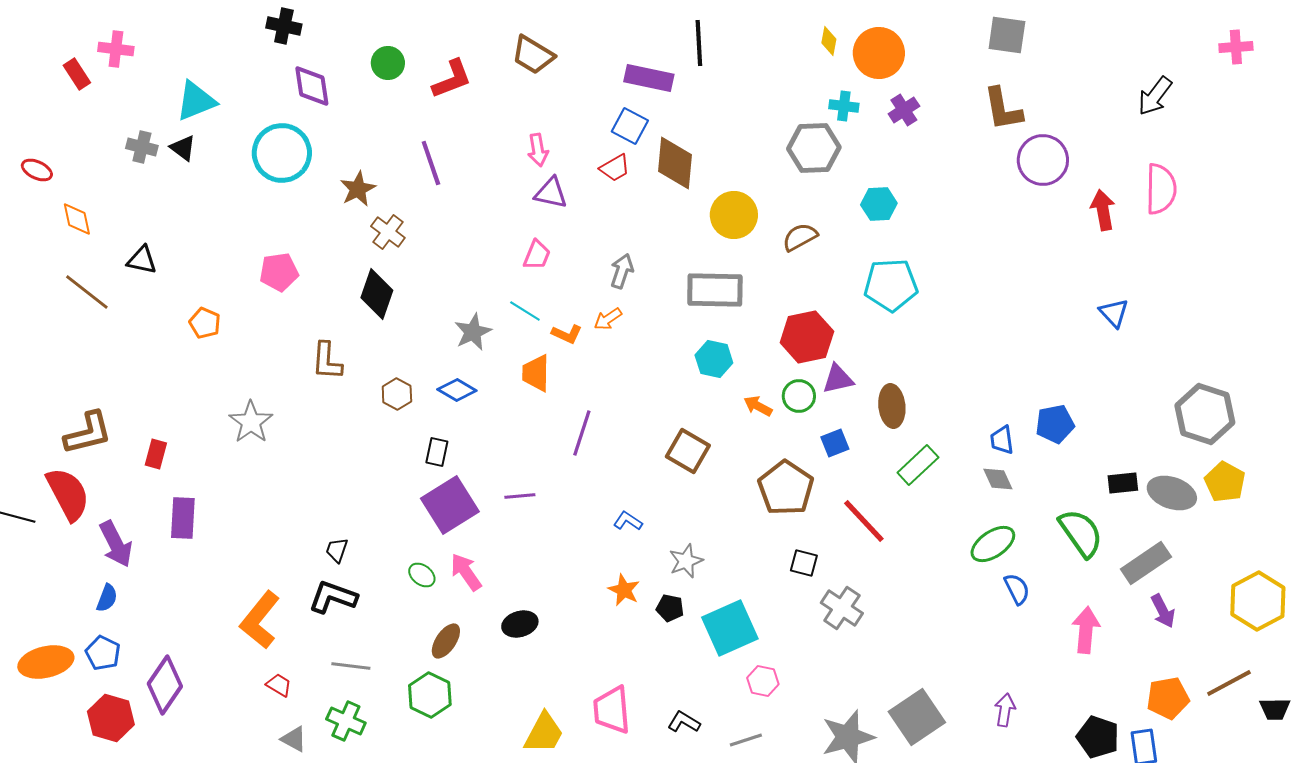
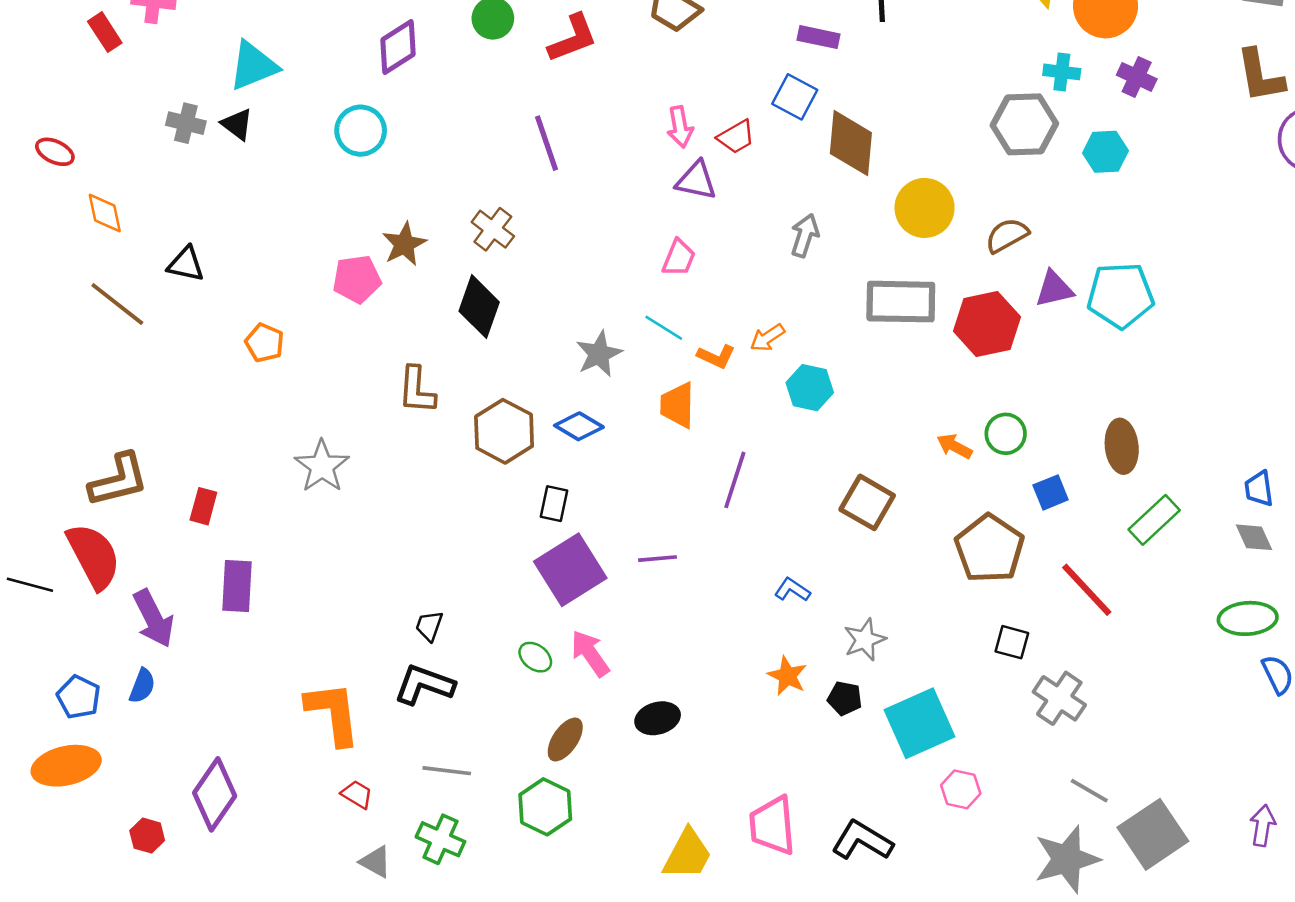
purple rectangle: (649, 78) -> (818, 37), size x0.7
purple diamond: (312, 86) -> (398, 47), turned 66
purple cross: (904, 110) -> (1137, 77), turned -32
cyan circle: (282, 153) -> (361, 131), size x0.7
red trapezoid: (615, 168) -> (736, 137), moved
brown star: (358, 189) -> (404, 244), moved
cyan hexagon: (879, 204) -> (1105, 152), moved
gray arrow: (622, 271) -> (805, 235), moved
red hexagon: (807, 337) -> (987, 324), moved
cyan hexagon: (714, 359) -> (810, 388), moved
purple triangle: (838, 379) -> (1054, 289), moved
brown hexagon: (397, 394) -> (504, 431), size x1.6
green ellipse: (993, 544) -> (1248, 618), turned 30
orange L-shape: (260, 620) -> (333, 713), turned 134
blue pentagon: (103, 653) -> (79, 697), moved
red hexagon: (111, 718) -> (147, 836), size x0.6
black L-shape: (684, 722) -> (862, 841), size x1.5
gray line: (746, 740) -> (1089, 791), moved, turned 48

